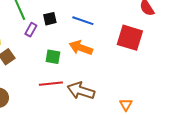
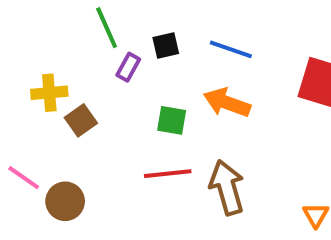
brown arrow: (81, 91) -> (227, 187), turned 56

